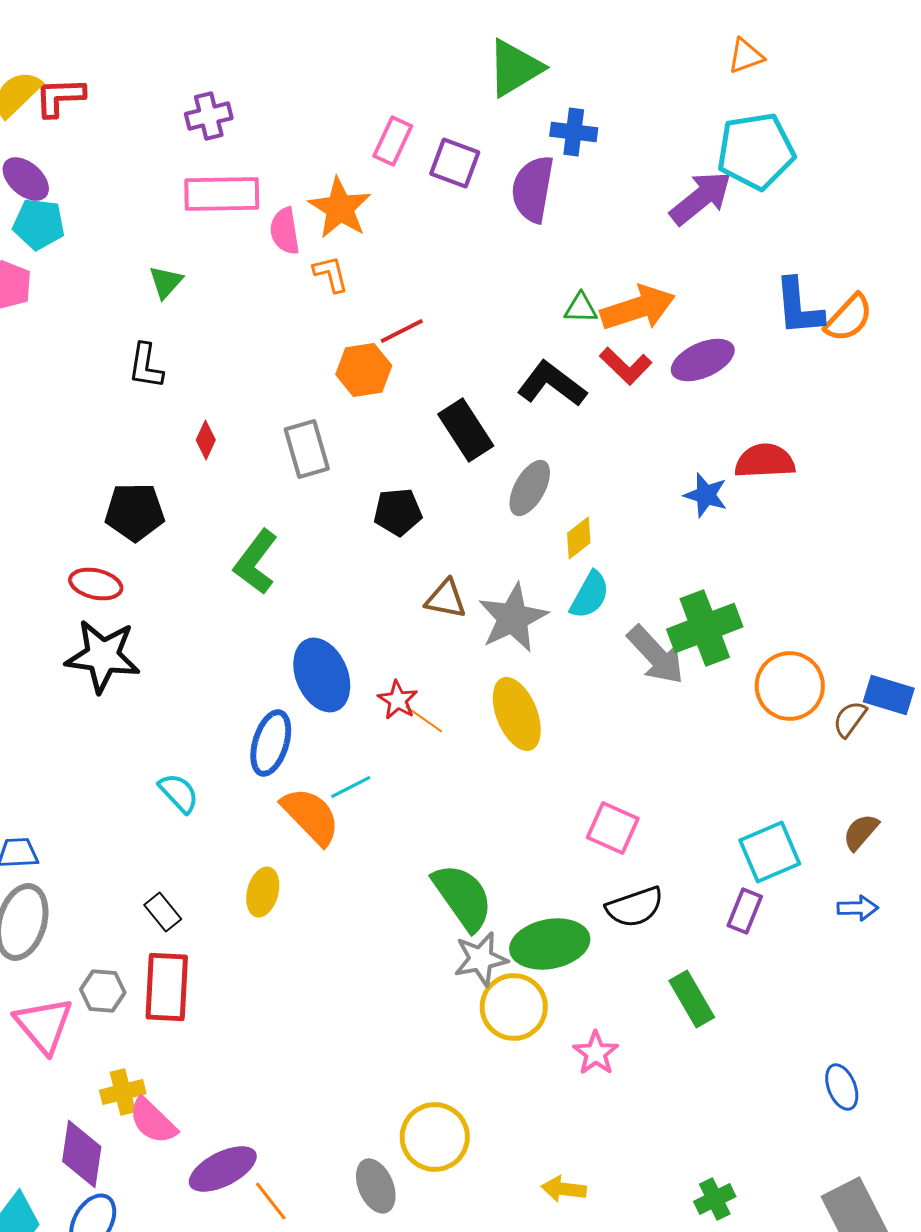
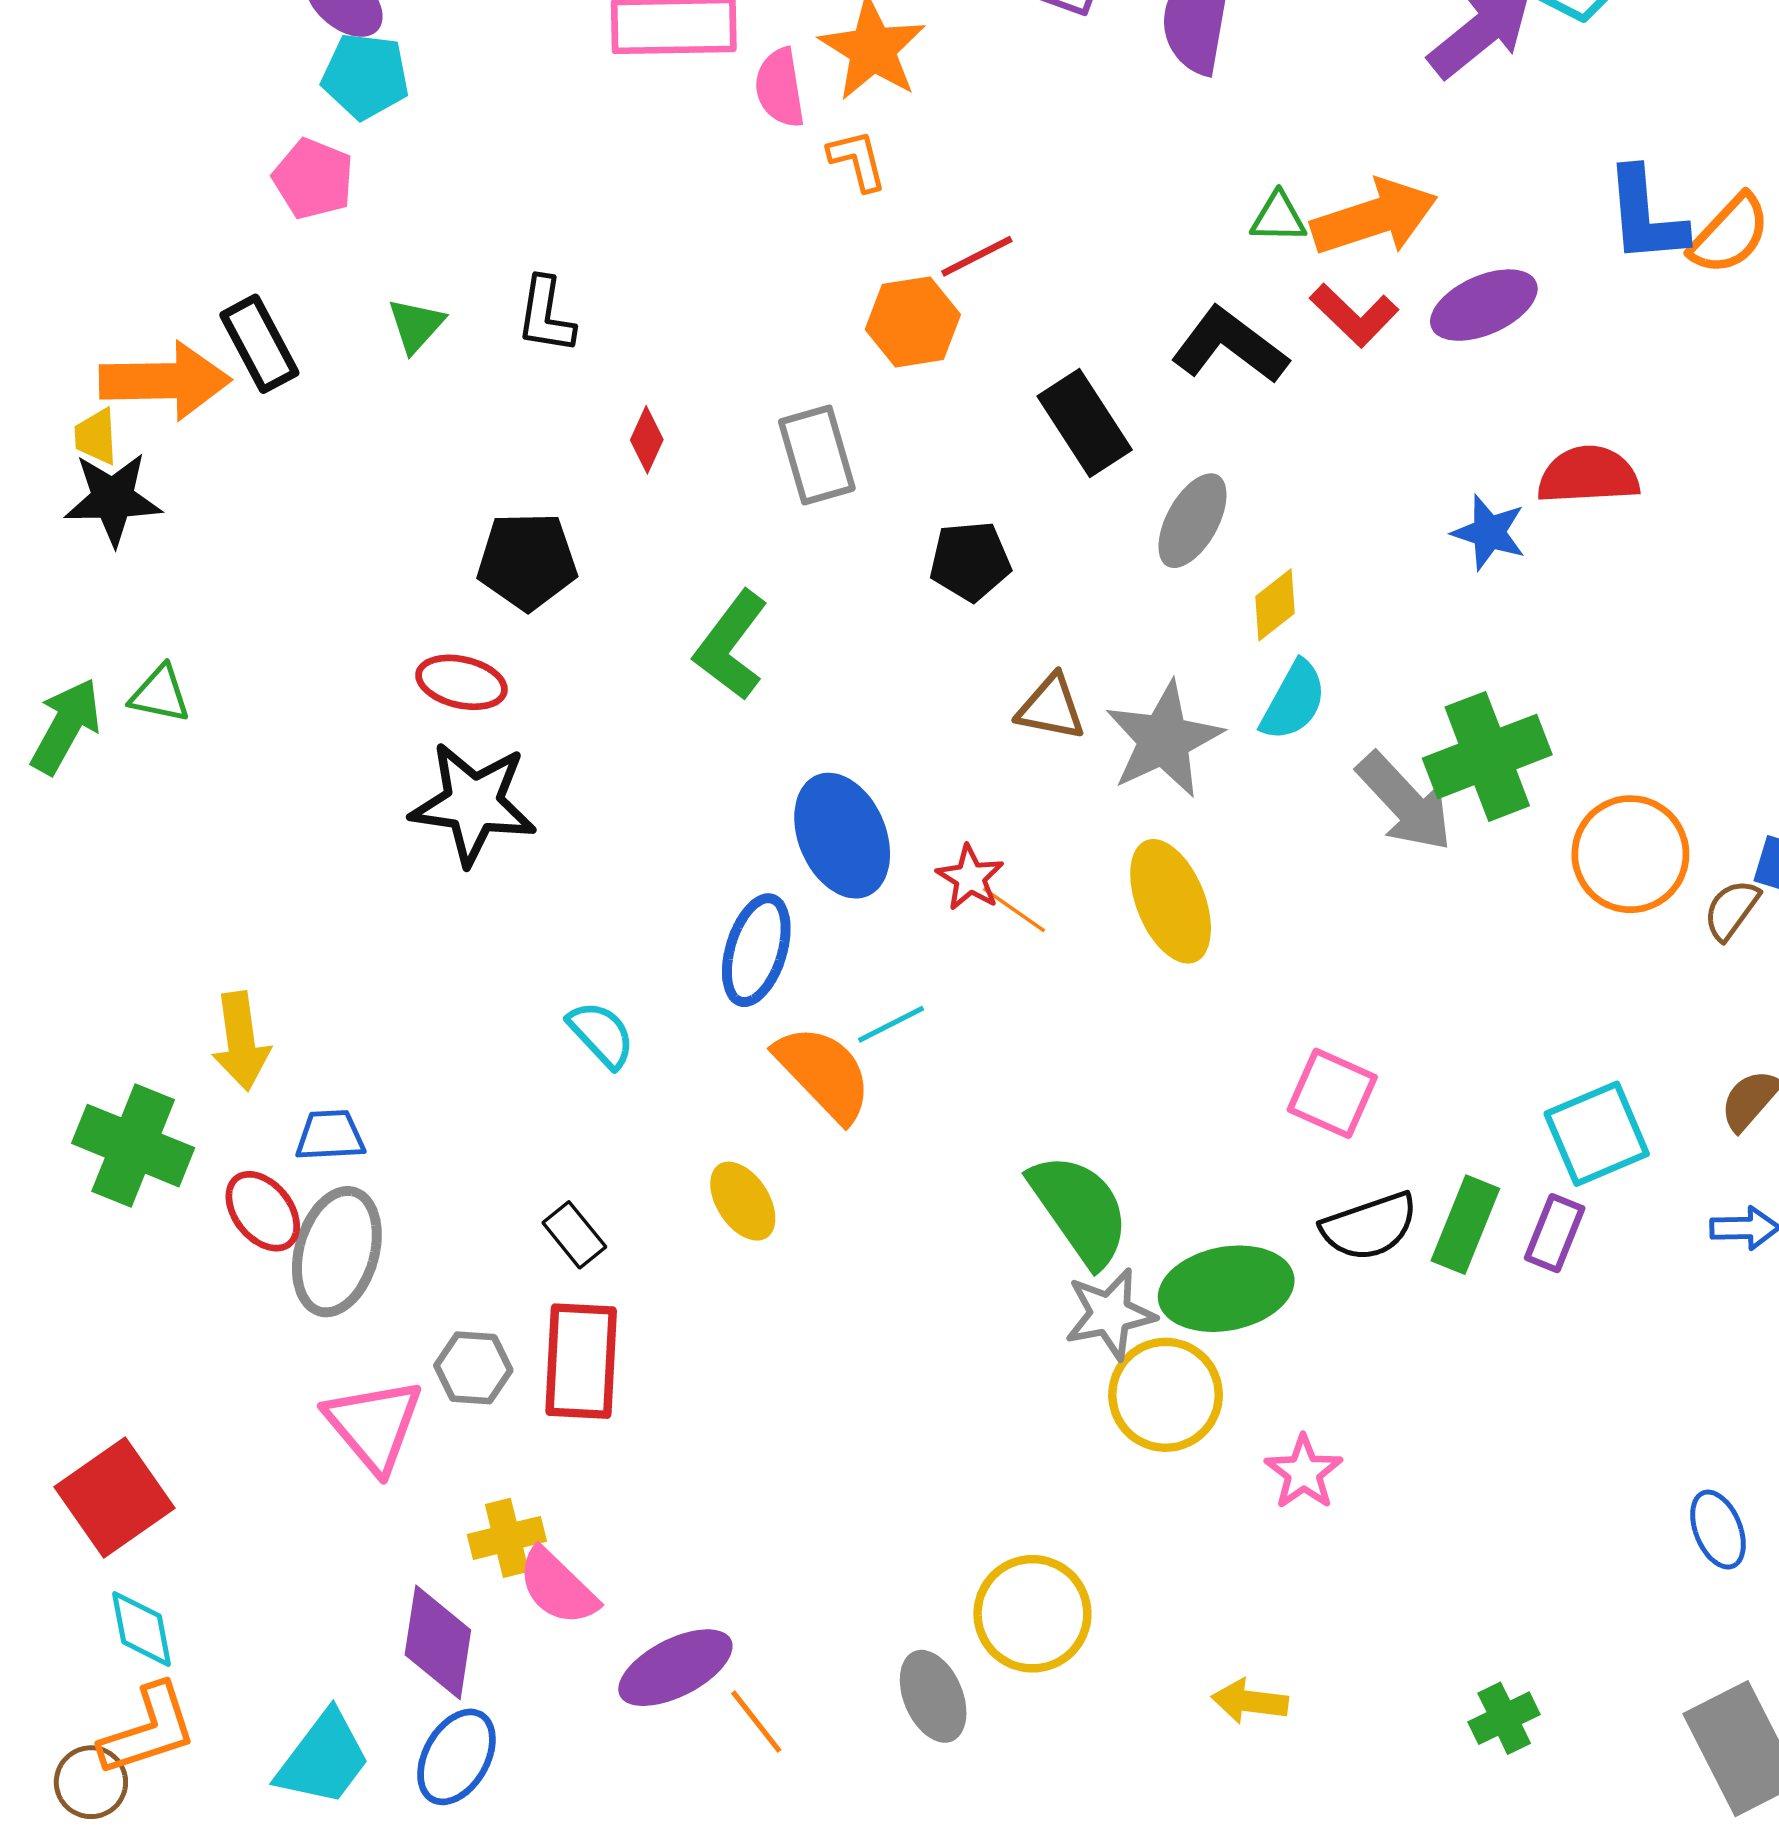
green triangle: (166, 282) -> (416, 325), moved
yellow ellipse: (263, 892) -> (743, 1201), turned -48
green rectangle: (692, 999) -> (1465, 1225), moved, turned 52

